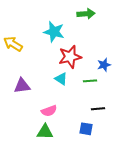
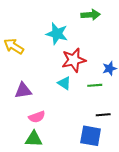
pink semicircle: (49, 111) -> (37, 117), moved
blue square: (86, 129) -> (91, 136), size x1.5
green triangle: (45, 132) -> (34, 139), moved

